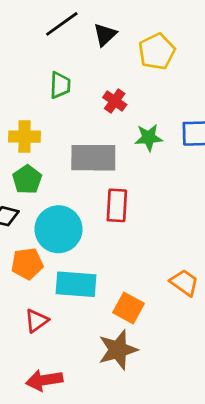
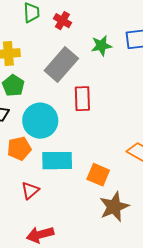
red cross: (115, 101) -> (62, 21), moved
gray rectangle: (93, 158) -> (61, 65), turned -44
brown star: (118, 350) -> (114, 207), moved

